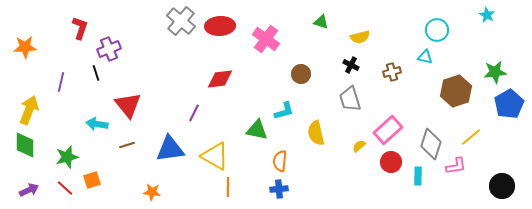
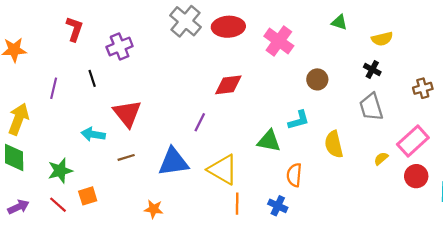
purple cross: (109, 49) -> (120, 46), moved
brown cross: (392, 72) -> (423, 88), moved
blue cross: (279, 189) -> (278, 206), moved, turned 30

